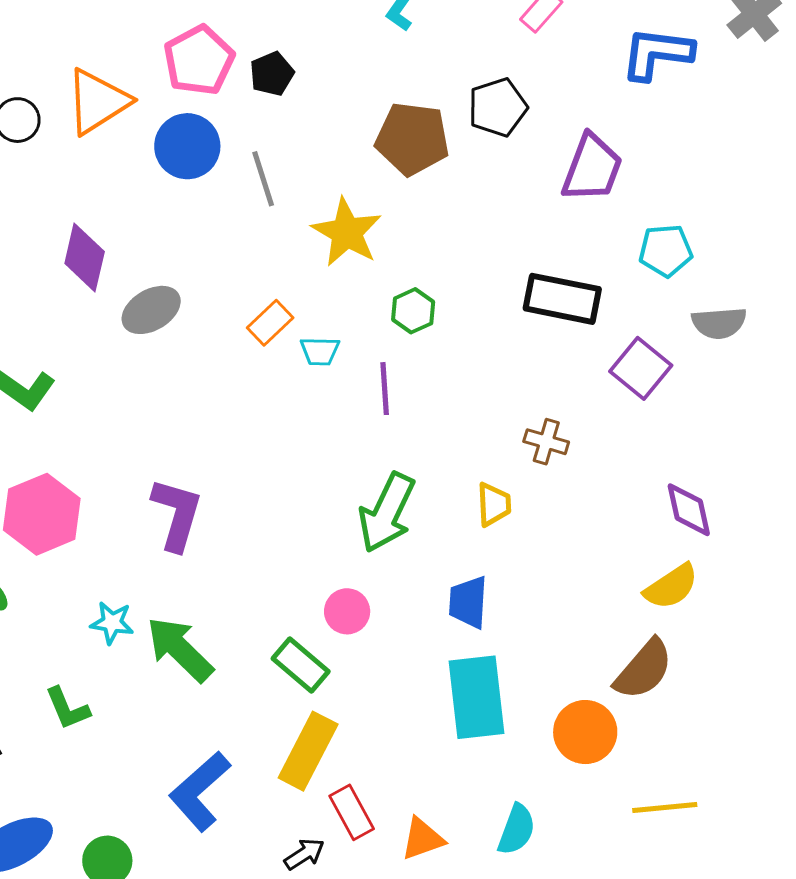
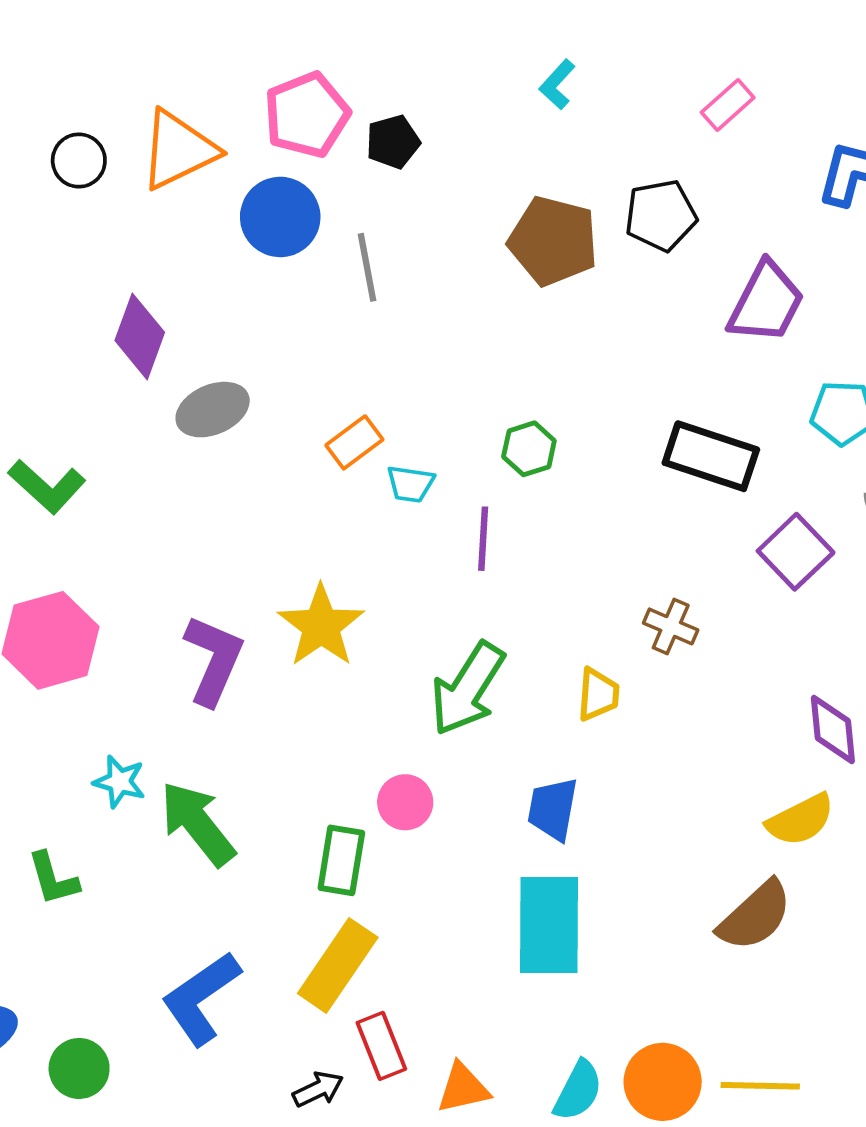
yellow star: (347, 232) -> (321, 626), moved
green rectangle: (301, 665) -> (341, 860), turned 52
orange circle: (585, 732) -> (663, 1082), moved

